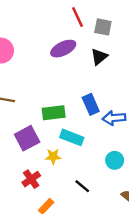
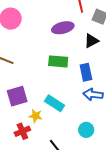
blue rectangle: (91, 104) -> (86, 72), moved
green rectangle: (54, 113) -> (58, 61), moved
red cross: (31, 179) -> (22, 131), moved

